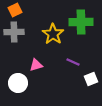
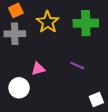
yellow star: (53, 34) -> (48, 22), moved
white square: (91, 79) -> (96, 99), moved

